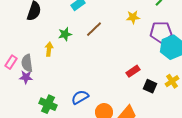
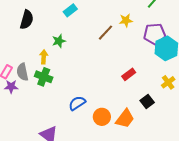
brown line: (94, 29) -> (105, 33), moved
purple star: (26, 77) -> (11, 87), moved
black square: (150, 86) -> (147, 101), moved, turned 32
green cross: (48, 104) -> (44, 77), moved

